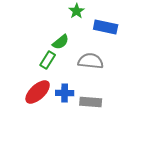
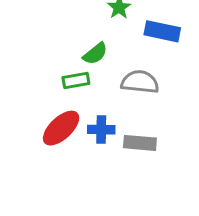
green rectangle: (48, 60) -> (76, 80), turned 48

